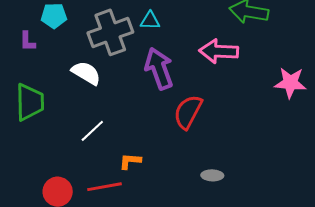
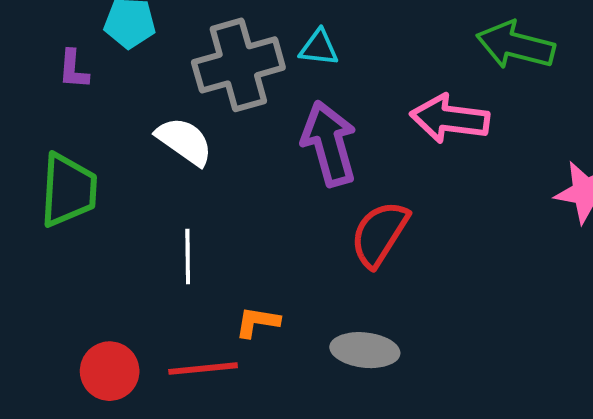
white line: (92, 131) -> (188, 256), turned -52
gray ellipse: (212, 175) -> (365, 350), moved, size x1.5

